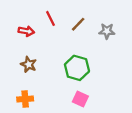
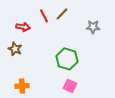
brown line: (78, 24) -> (62, 14), moved
brown star: (29, 64) -> (15, 49), moved

